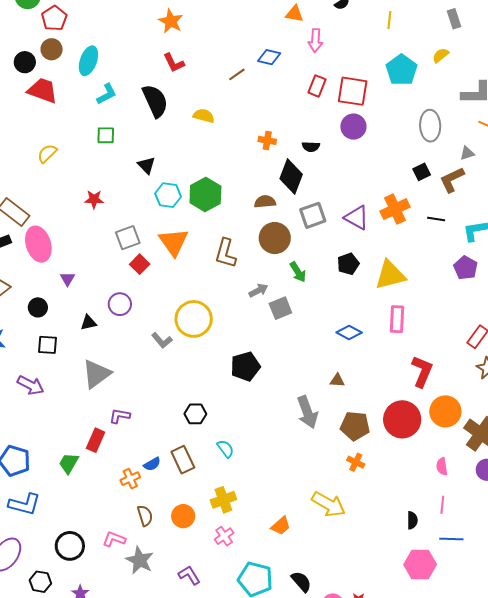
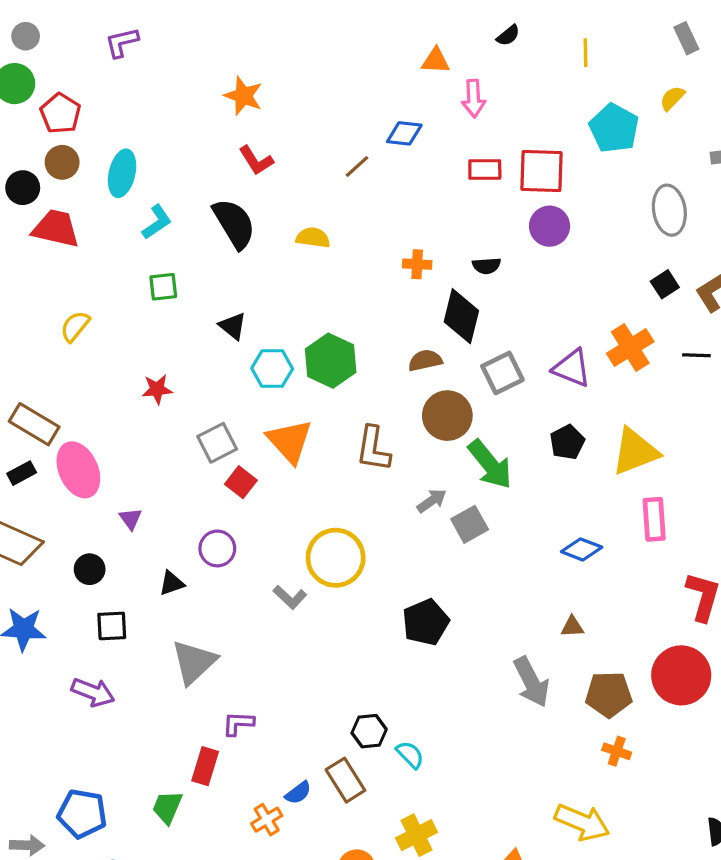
red rectangle: (317, 86) -> (485, 169), turned 75
green arrow: (298, 272) -> (490, 464), size x1.6
black hexagon: (195, 414) -> (369, 731), moved

